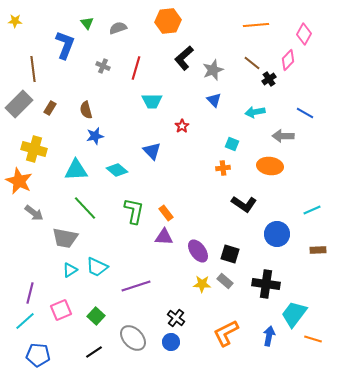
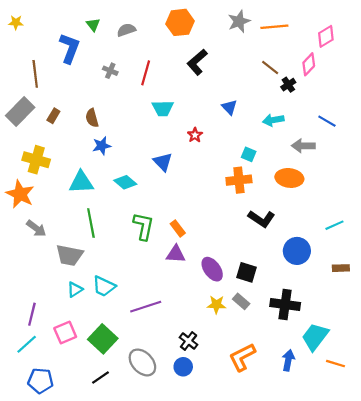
pink diamond: (304, 34) -> (326, 36), turned 30
gray star: (213, 70) -> (239, 21), moved
orange cross: (223, 168) -> (239, 180), size x1.6
green line: (85, 208) -> (91, 223), turned 32
green square: (96, 316) -> (103, 339), size x1.5

